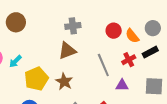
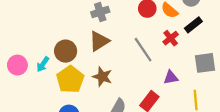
brown circle: (16, 22) -> (66, 51), moved
purple triangle: (122, 85) -> (171, 78), moved

